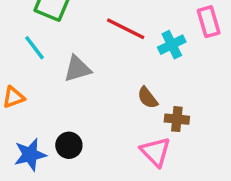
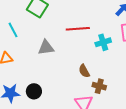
red line: (126, 29) -> (78, 29), turned -40
cyan line: (34, 48) -> (13, 30), moved

